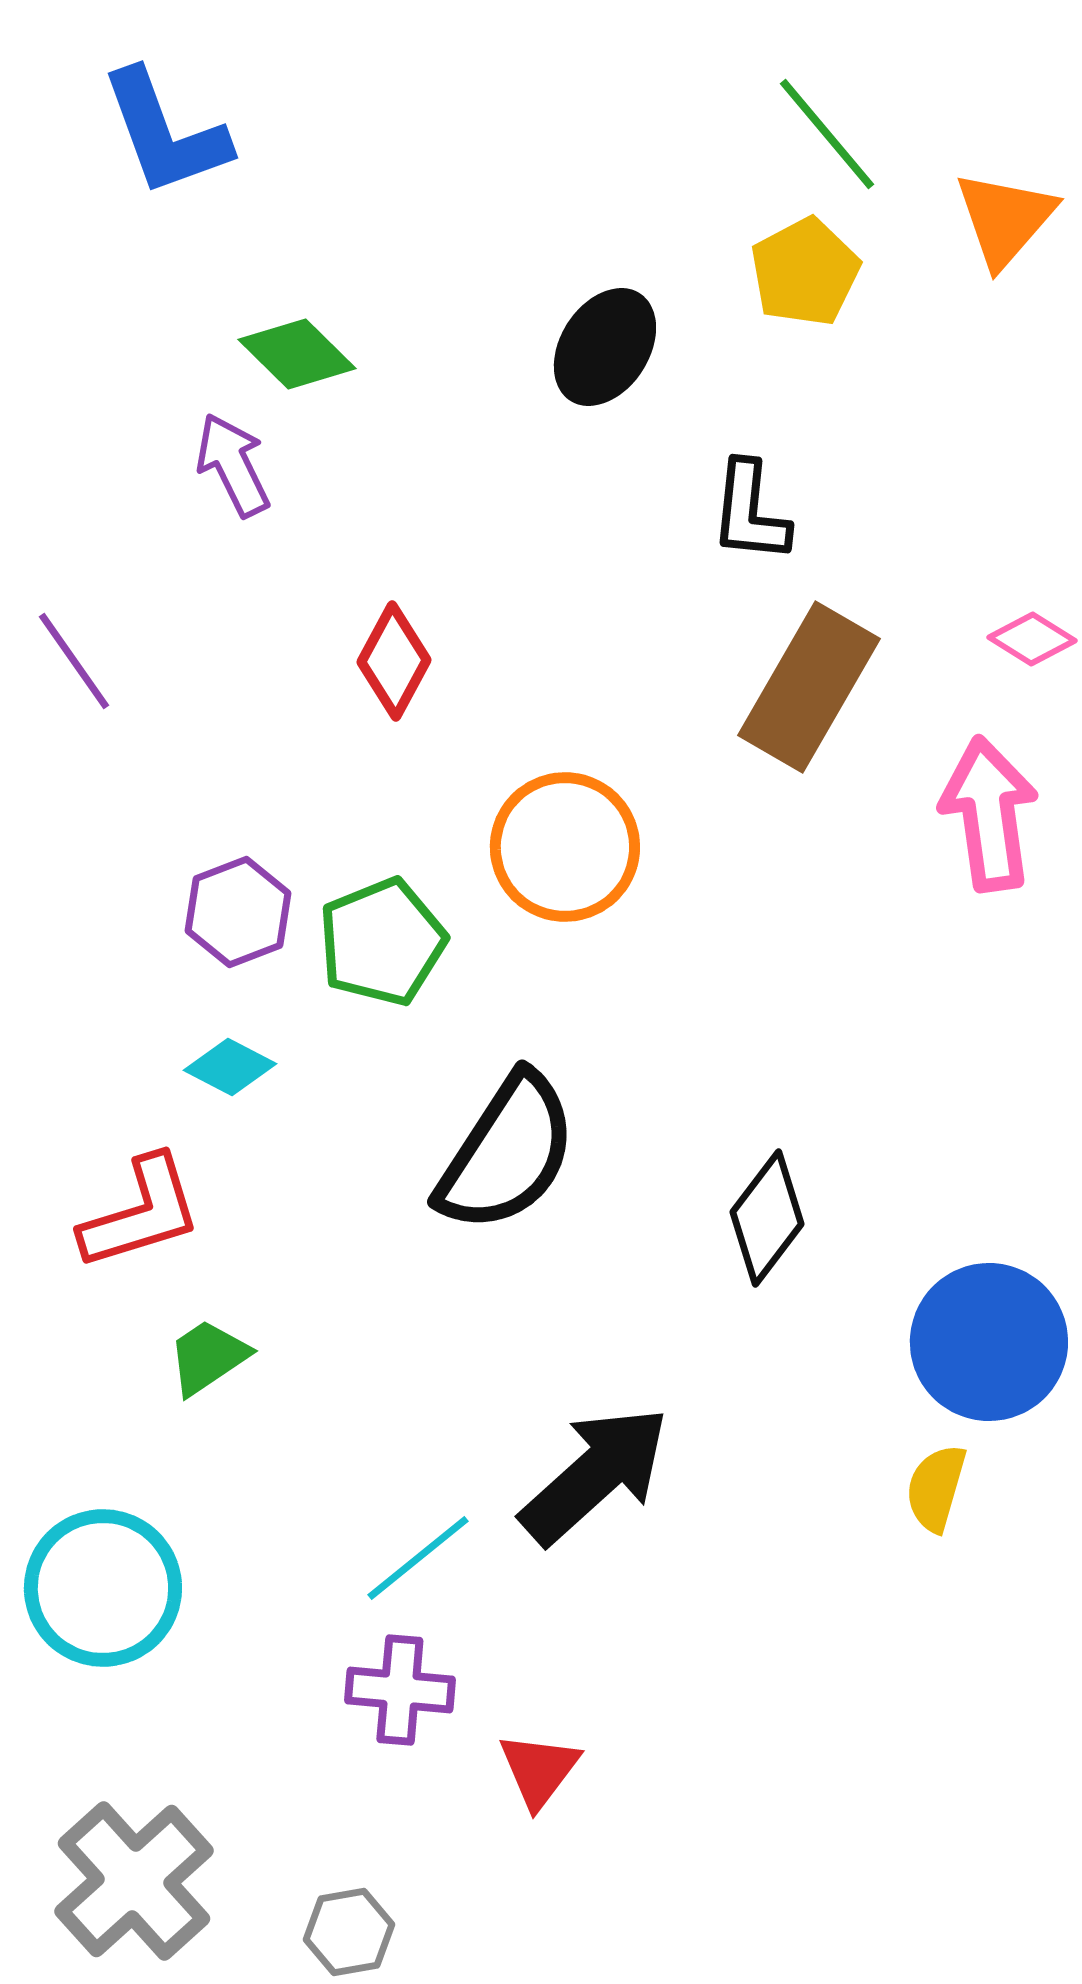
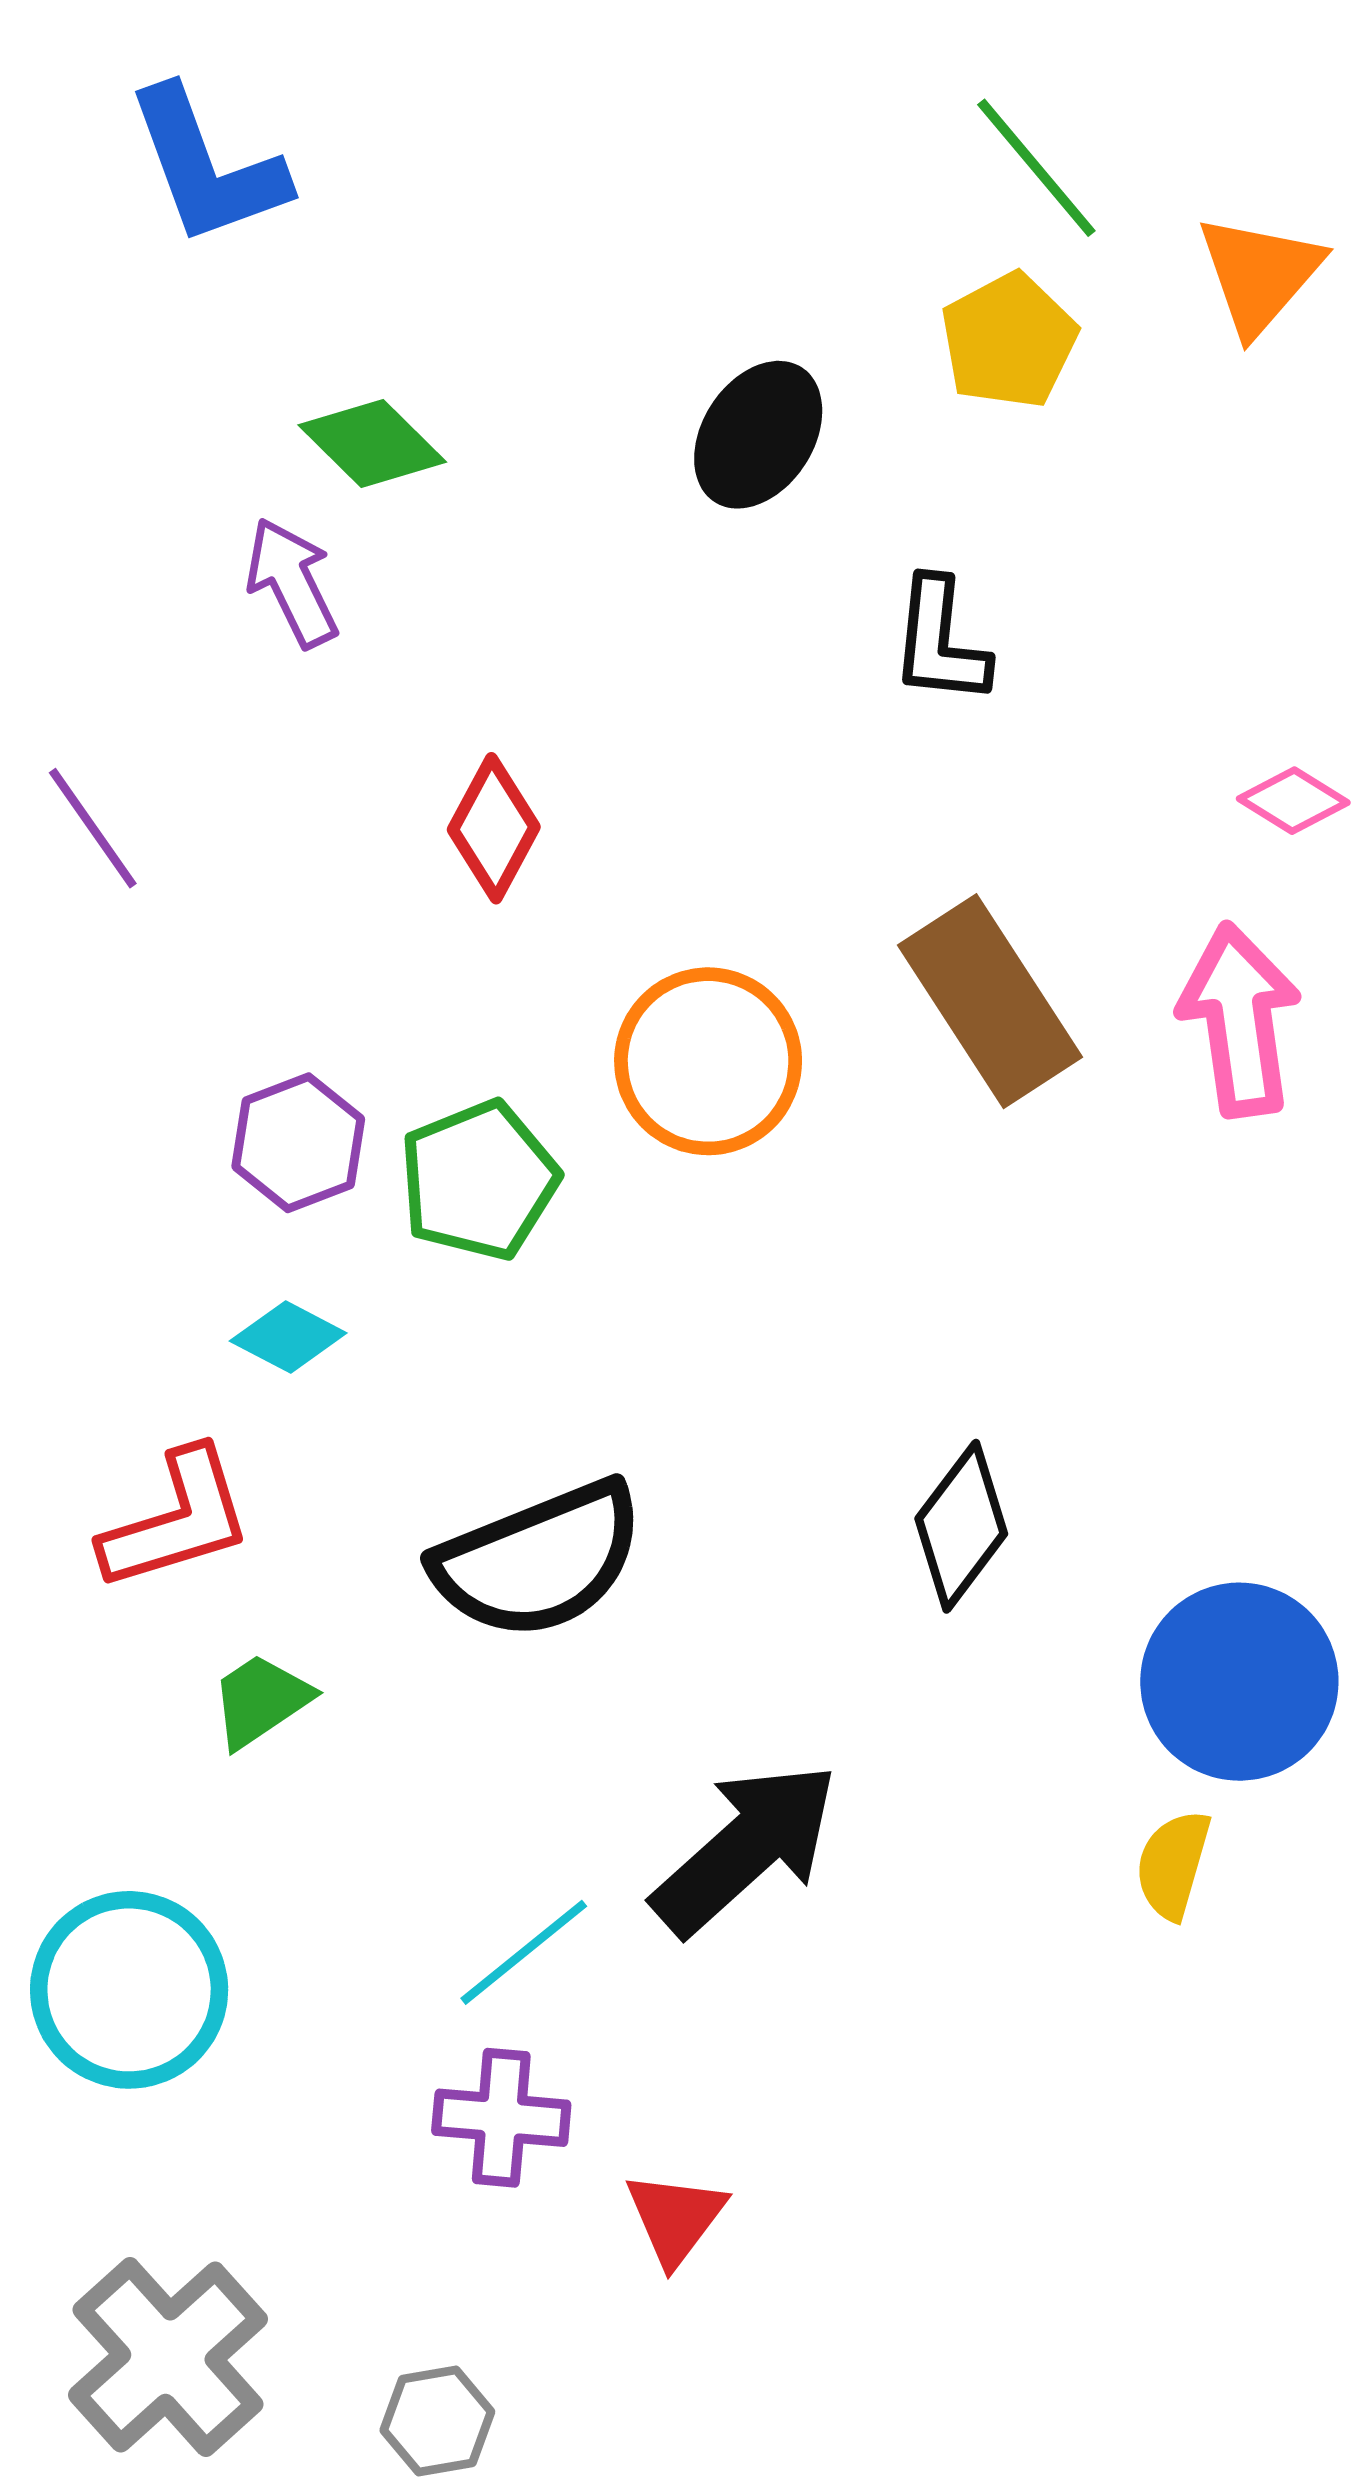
brown rectangle: (809, 687) -> (990, 1001), moved, turned -63
black semicircle: (507, 1153) -> (539, 1560), moved, turned 35

